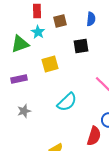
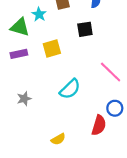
green triangle: (20, 44) -> (20, 27), turned 36
purple rectangle: (19, 79) -> (19, 54), moved

